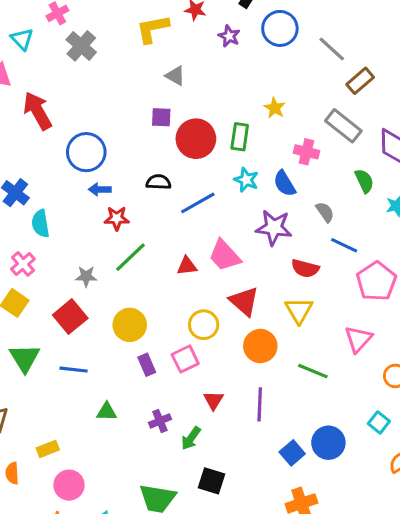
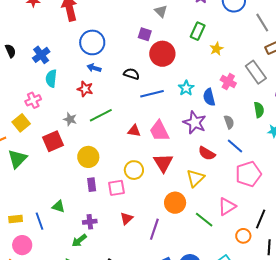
green rectangle: (240, 137) -> (198, 31), moved
red star: (117, 218) -> (85, 89), moved
orange circle: (260, 346) -> (175, 203), moved
blue line: (74, 370) -> (39, 221), moved, turned 48
green line: (313, 371) -> (204, 220), moved
green arrow: (191, 438) -> (79, 240), moved

